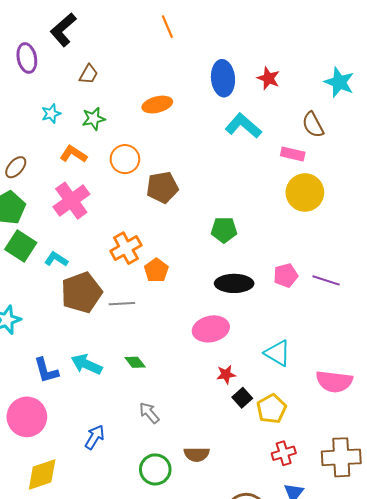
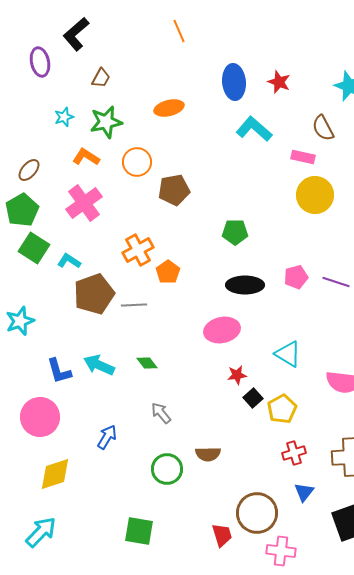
green star: (94, 119) -> (106, 122), size x1.4

